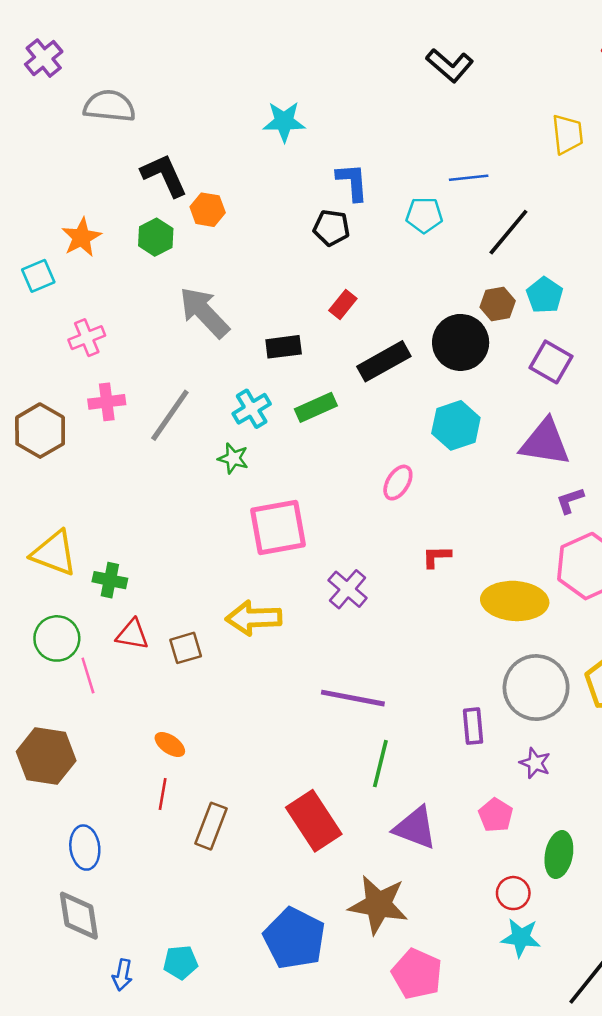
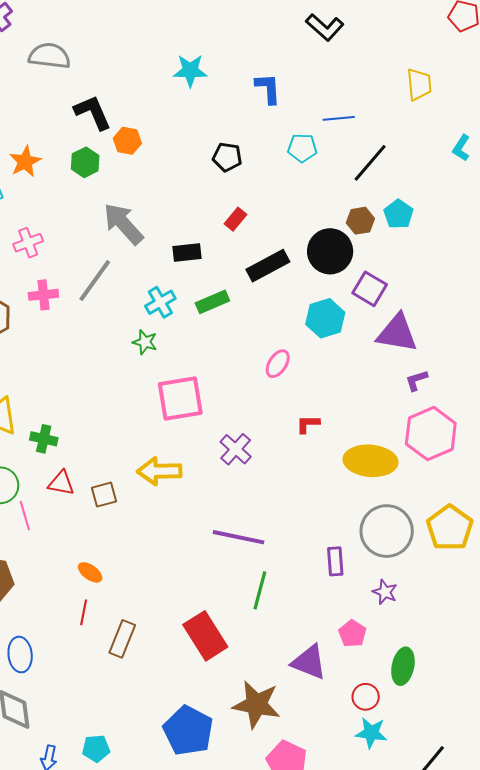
blue L-shape: (352, 182) -> (268, 89), moved
purple square: (551, 362) -> (370, 289), moved
gray line: (170, 415) -> (95, 280), moved
purple triangle: (415, 828) -> (309, 662), moved

